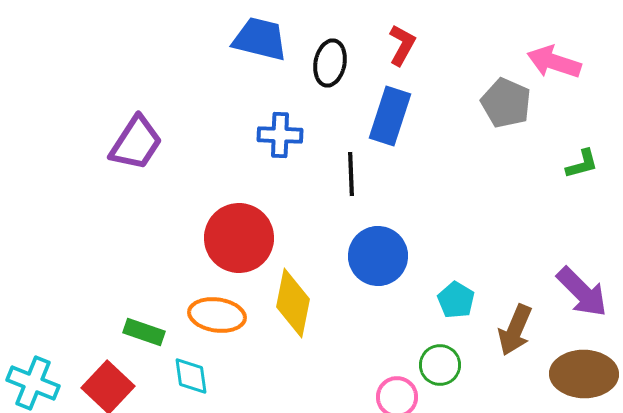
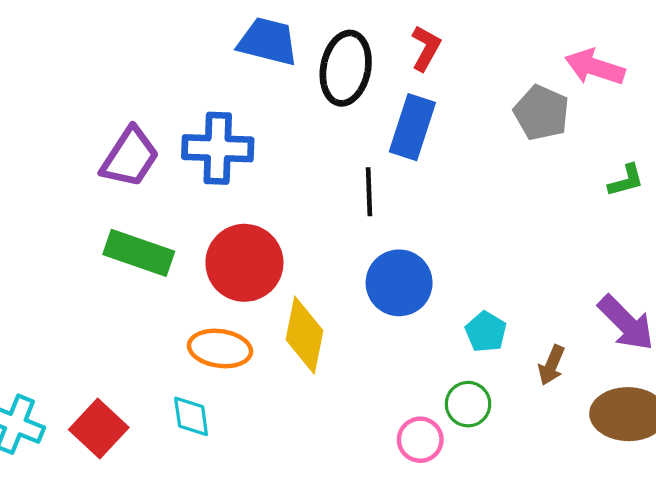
black ellipse: (330, 63) -> (346, 68), size x1.4
blue cross: (280, 135) -> (218, 148), moved, size x1.4
brown arrow: (515, 330) -> (551, 365), size x0.7
green rectangle: (144, 332) -> (139, 253), moved, size x1.5

